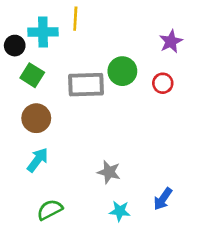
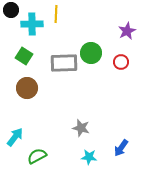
black circle: (15, 46) -> (11, 10), moved
cyan arrow: (38, 160) -> (15, 137), moved

